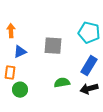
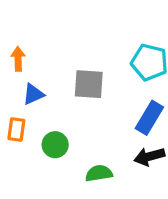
green semicircle: (62, 83) -> (99, 173), moved
green circle: (20, 90) -> (55, 145), moved

